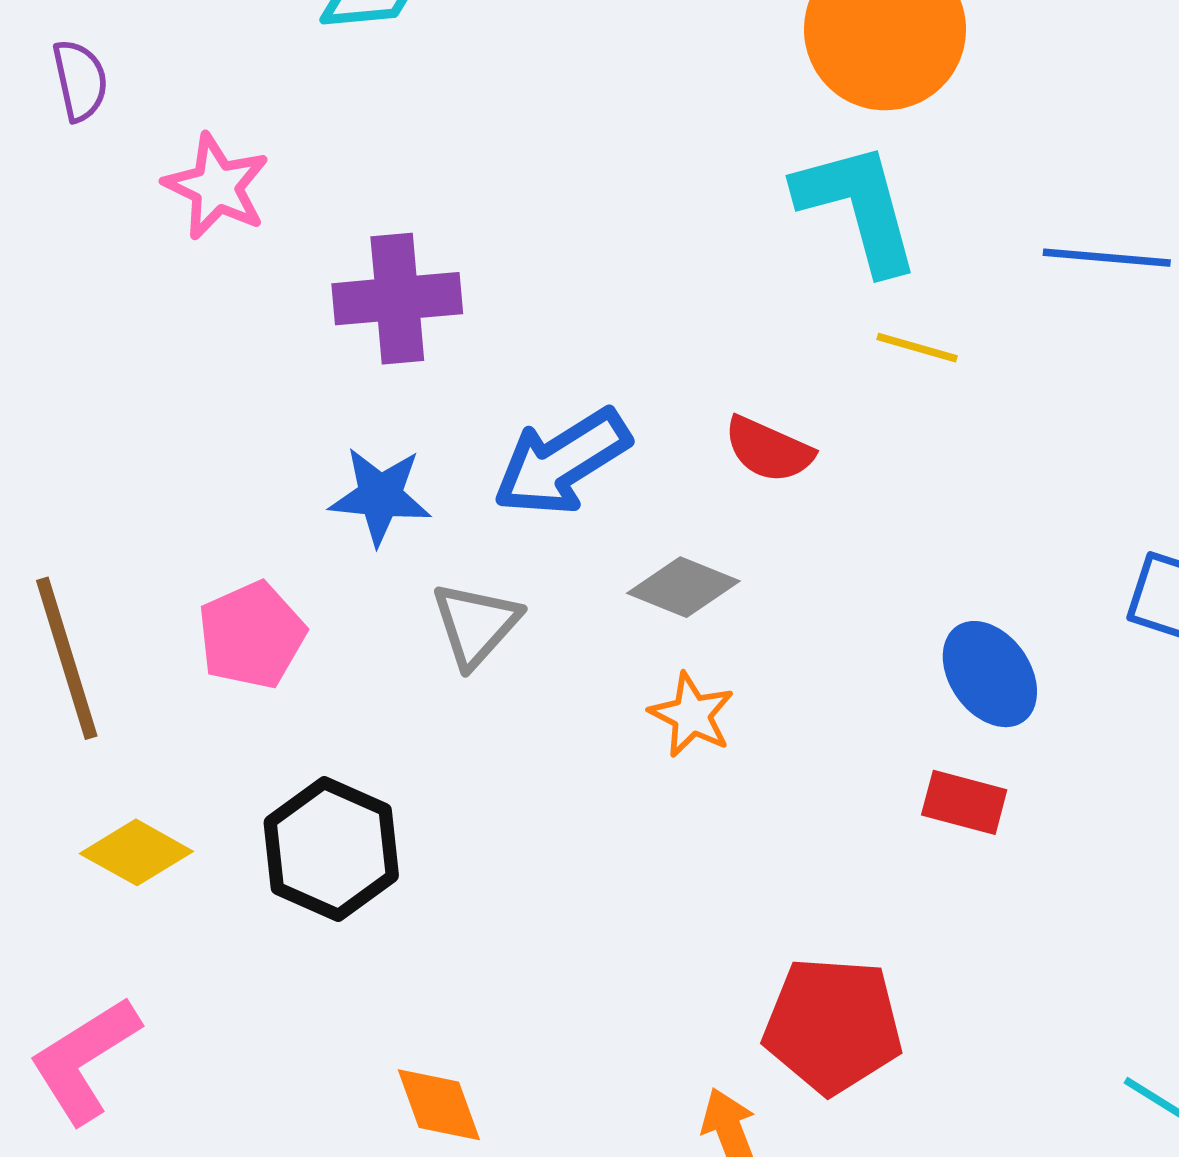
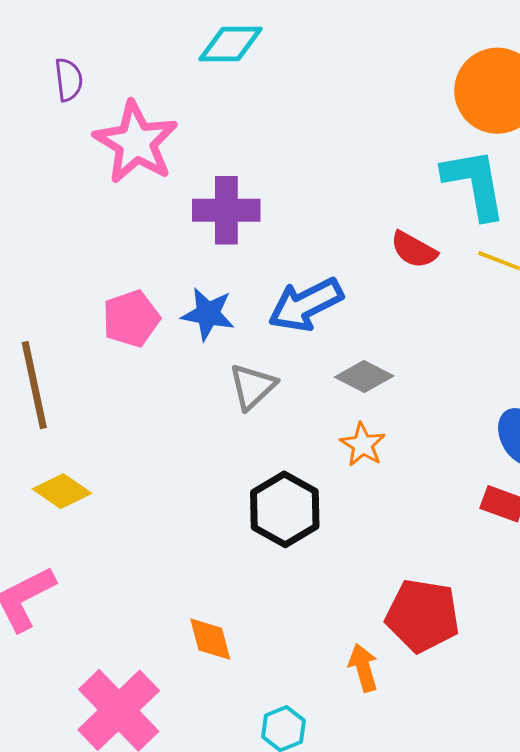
pink star: (217, 187) -> (136, 142), size x1.5
red semicircle: (769, 450) -> (414, 250), moved
pink pentagon: (252, 635) -> (131, 319), moved
black hexagon: (331, 849) -> (285, 509), moved

